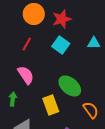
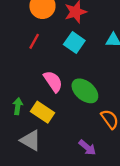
pink semicircle: (26, 75) -> (53, 81), moved
yellow rectangle: (51, 105) -> (42, 112), moved, turned -36

